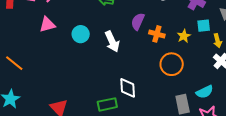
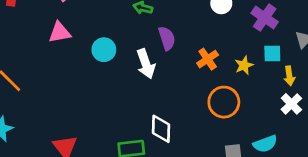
purple semicircle: (138, 21) -> (167, 38), moved, turned 132
orange cross: (157, 34) -> (208, 59), turned 35

